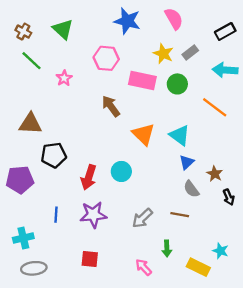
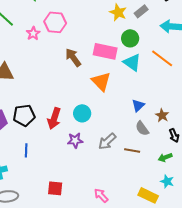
pink hexagon: (106, 58) -> (55, 22), moved
pink rectangle: (142, 80) -> (105, 51), moved
cyan triangle: (180, 135) -> (132, 62), moved
black pentagon: (54, 155) -> (24, 115), moved
purple star: (93, 215) -> (75, 140), moved, size x0.7
gray arrow: (142, 218) -> (107, 141), moved
green arrow: (167, 248) -> (165, 157), moved, turned 72

